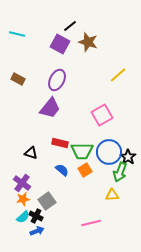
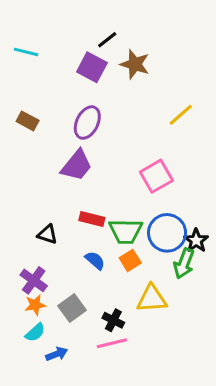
yellow triangle: (112, 195) -> (152, 299), moved, size x1.5
black cross: (36, 216) -> (113, 320), moved
pink line: (91, 223) -> (112, 343), moved

